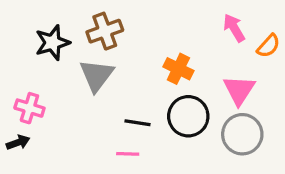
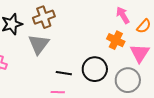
orange cross: (178, 69) -> (116, 40), moved
pink triangle: (239, 90) -> (140, 53), moved

